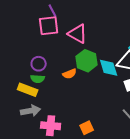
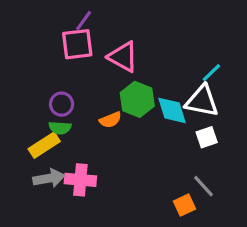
purple line: (53, 11) -> (84, 21), turned 64
yellow rectangle: (28, 90) -> (44, 145), turned -54
pink cross: (51, 126) -> (80, 180), moved
orange square: (87, 128) -> (185, 205), moved

